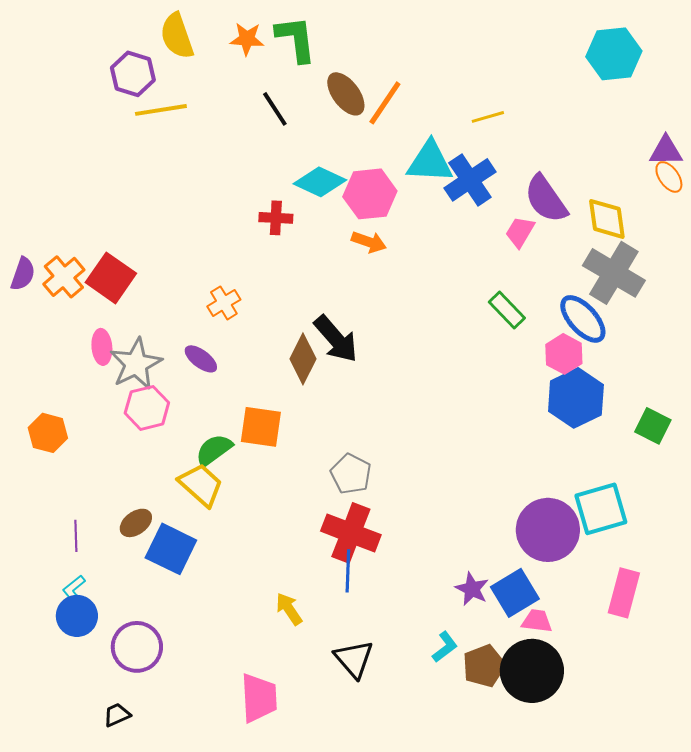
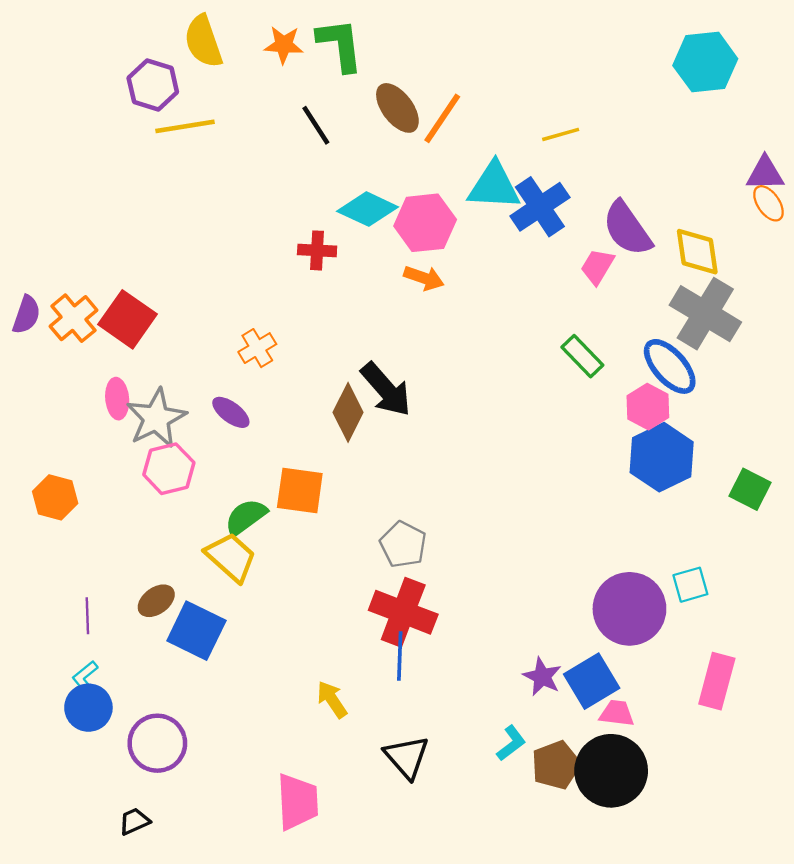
cyan square: (601, 509) -> (690, 585), size x0.6

